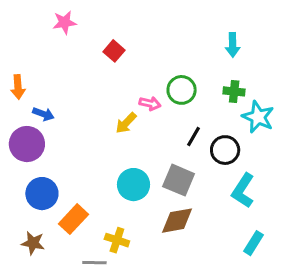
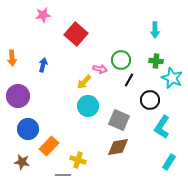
red square: (114, 51) -> (76, 34), size x1.6
blue arrow: (43, 114) -> (43, 65), moved, turned -96
black line: (194, 136) -> (129, 80), moved
cyan circle: (133, 185) -> (88, 106), moved

